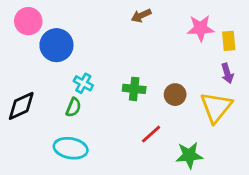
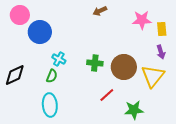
brown circle: (175, 95) -> (124, 67), size x1.6
cyan ellipse: (71, 148) -> (50, 105), turned 75

